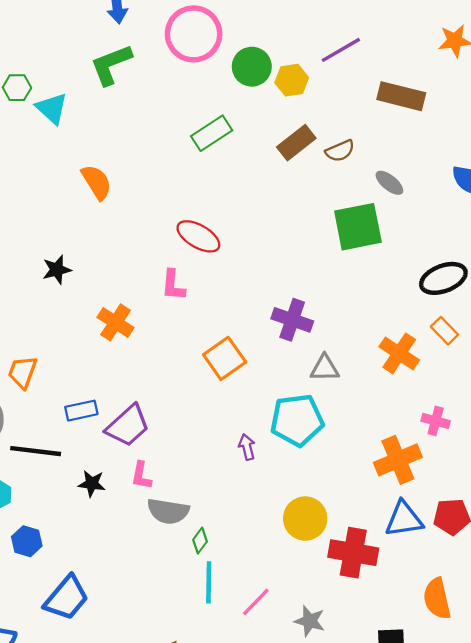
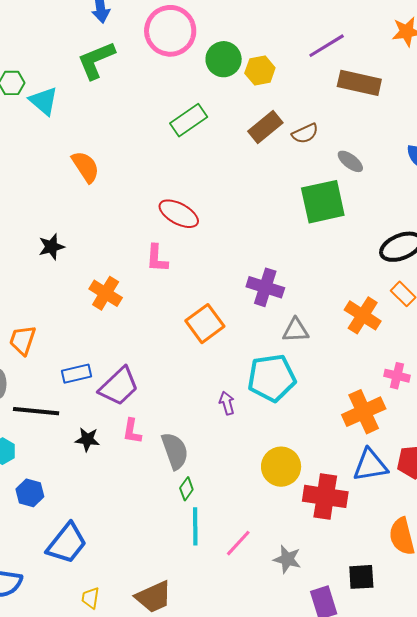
purple line: (341, 50) -> (327, 46), moved
gray semicircle: (168, 511) -> (175, 451), moved, turned -117

